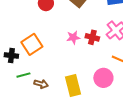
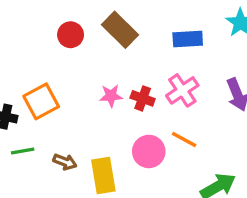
pink circle: (103, 78) -> (149, 151), moved
brown arrow: (41, 84) -> (65, 162), moved

